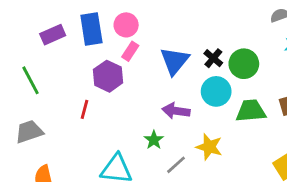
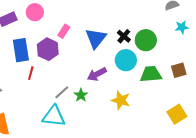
pink circle: (126, 25) -> (35, 12), moved
blue rectangle: (91, 29) -> (21, 50), moved
purple arrow: (176, 111) -> (97, 74), turned -36
gray line: (176, 165) -> (62, 92), moved

